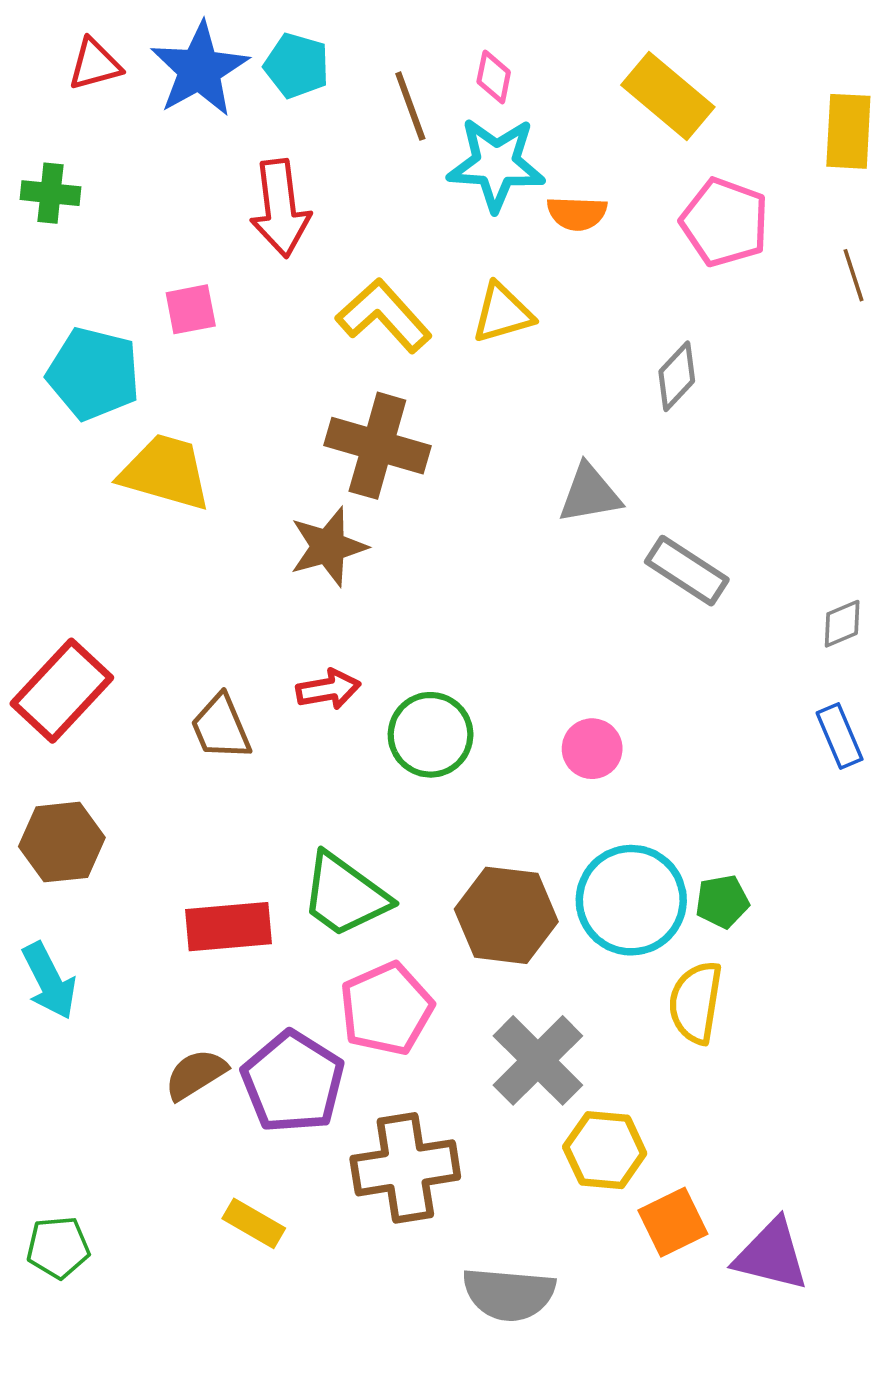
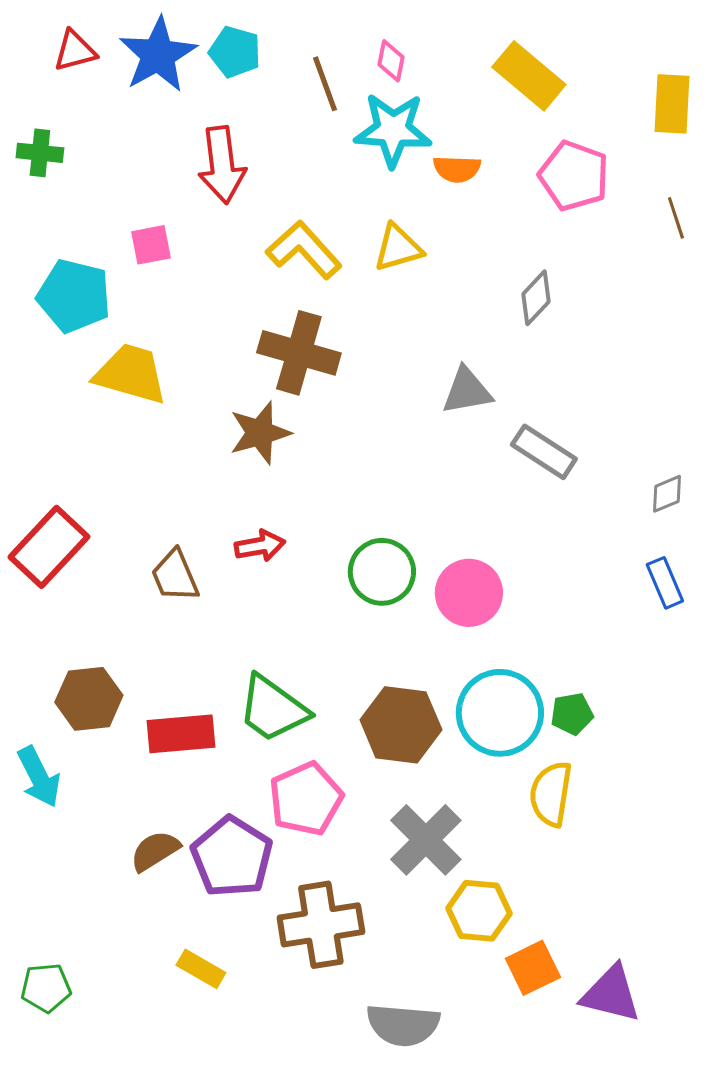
green circle: (431, 735) -> (382, 572), moved
pink circle: (592, 749) -> (469, 593), size x1.4
brown hexagon: (62, 842) -> (89, 699), moved

